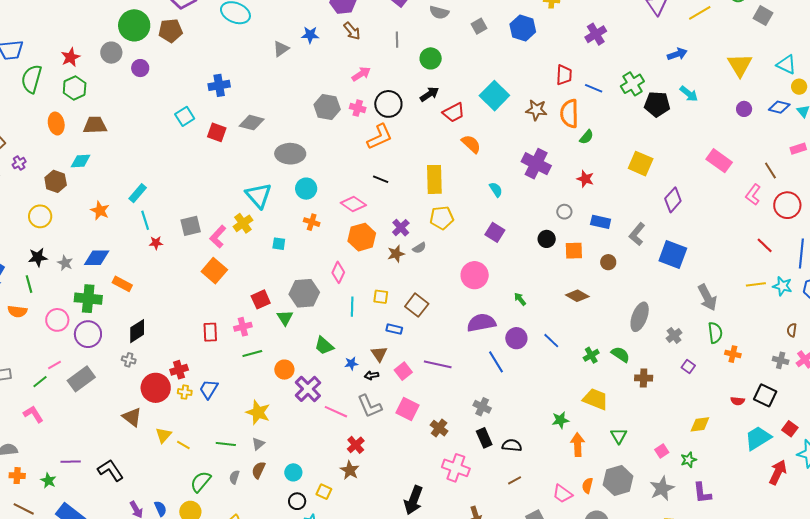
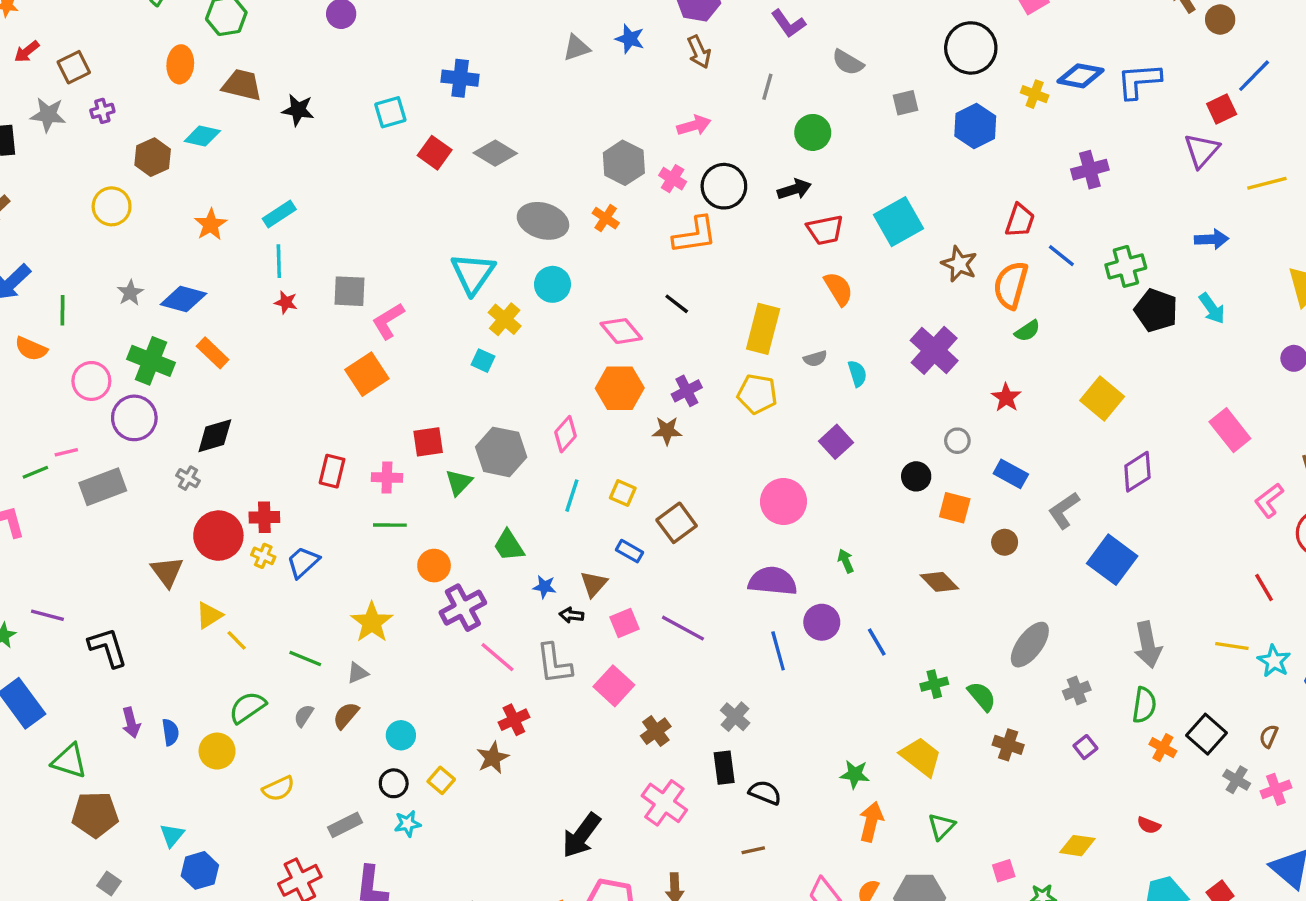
orange cross: (312, 222) -> (606, 218), moved
yellow cross: (243, 223) -> (505, 319), moved, turned -30
gray semicircle: (419, 248) -> (815, 359), moved
black star: (38, 257) -> (298, 110), moved
black square: (765, 395) -> (1207, 734), moved

